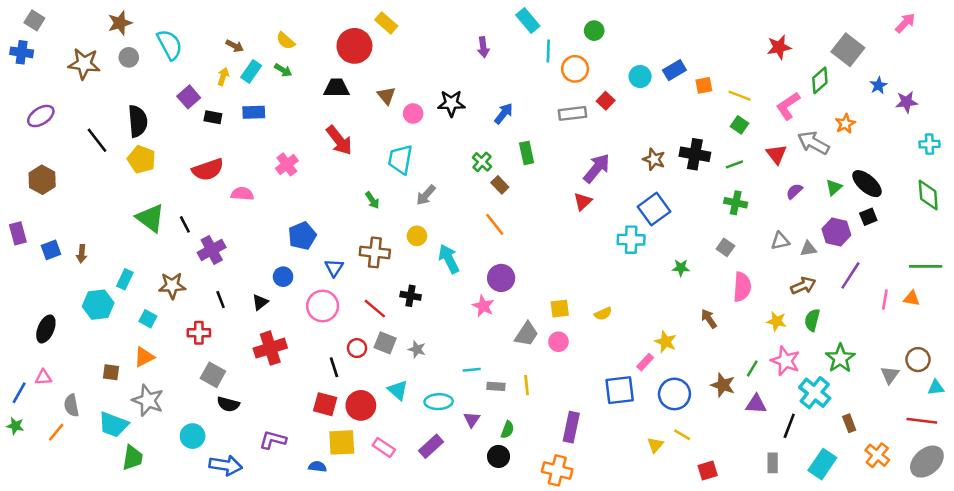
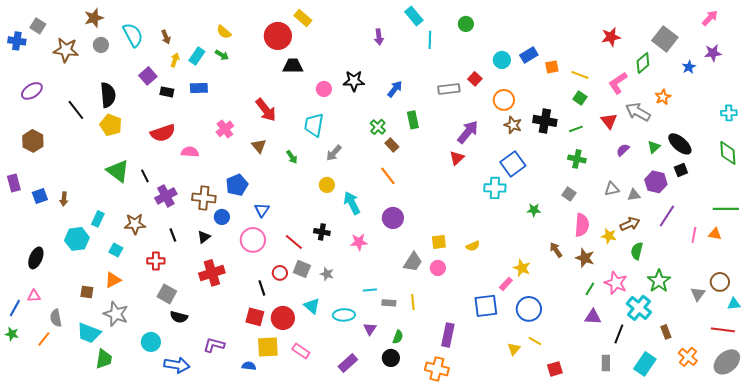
gray square: (34, 20) -> (38, 26), moved
brown arrow: (235, 46) -> (166, 37), moved, turned 40
orange circle: (575, 69) -> (504, 100), moved
black trapezoid: (337, 88) -> (293, 66), moved
brown triangle: (386, 96) -> (259, 146), moved
purple star: (907, 102) -> (713, 53), moved
brown cross: (375, 252) -> (204, 198), moved
pink star: (483, 306) -> (359, 242), moved, turned -30
yellow star: (776, 321) -> (609, 236), moved
brown star: (723, 385) -> (585, 258), moved
purple rectangle: (431, 446) -> (348, 363), moved

